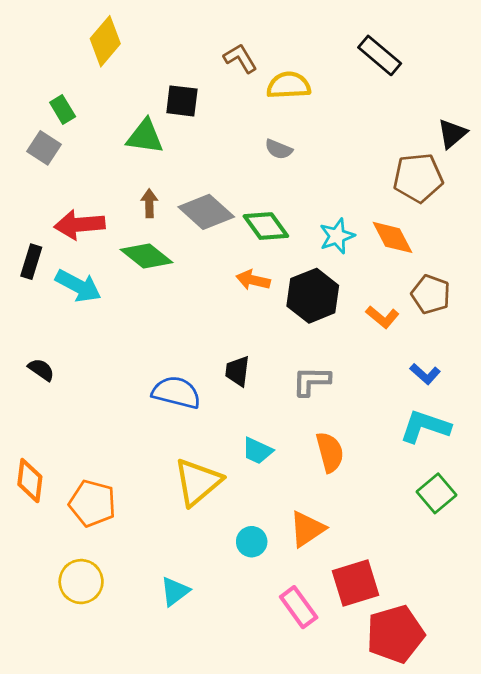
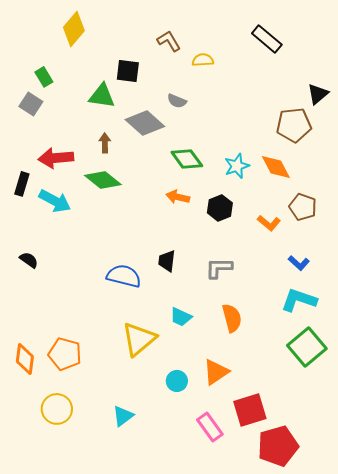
yellow semicircle: (289, 85) -> (203, 60), size x0.7
gray semicircle: (279, 149) -> (177, 101), moved
gray diamond: (206, 212) -> (145, 123), moved
black hexagon: (313, 296) -> (220, 208), size x0.7
orange diamond: (30, 481) -> (25, 359), moved
green square: (436, 493) -> (307, 347), size x1.4

